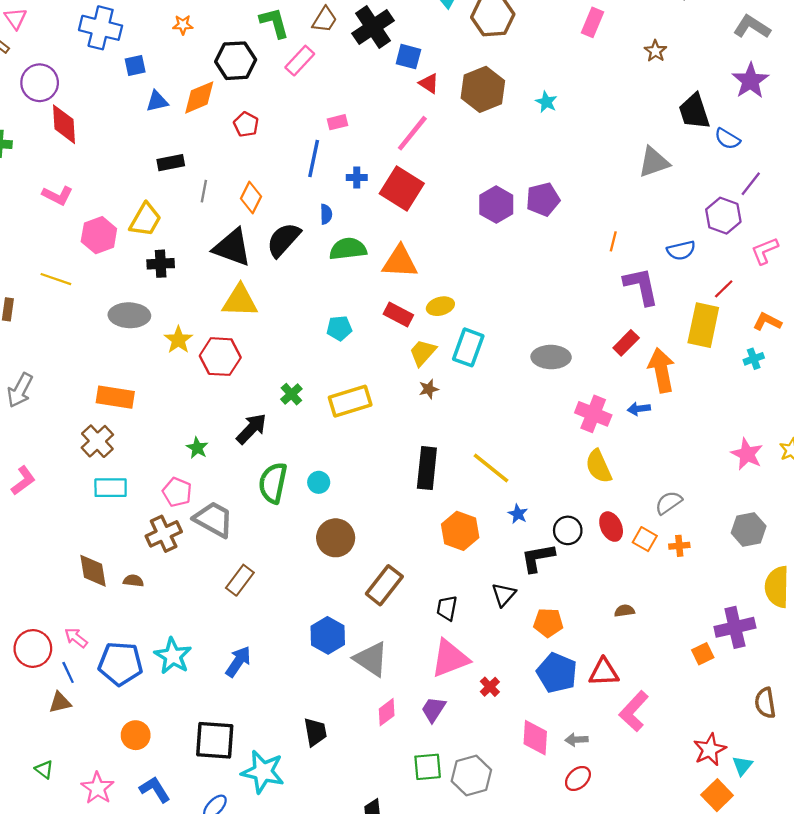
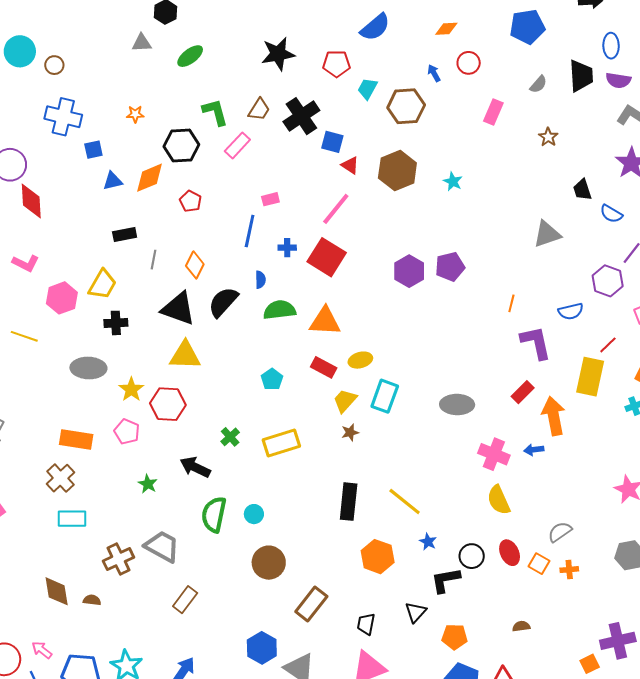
black trapezoid: (694, 111) -> (582, 190), size x0.7
cyan pentagon: (339, 328) -> (272, 379), turned -30
black arrow: (251, 429) -> (195, 467), turned -108
pink pentagon: (177, 492) -> (127, 432), moved

